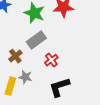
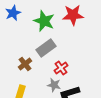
gray star: (25, 77) -> (54, 85), moved

